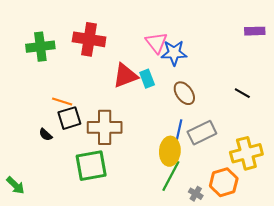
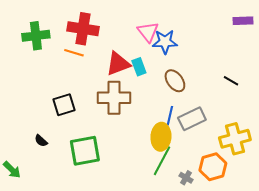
orange line: (62, 101) -> (74, 53), moved
brown cross: (105, 127) -> (114, 98), moved
black semicircle: (46, 135) -> (41, 141), moved

